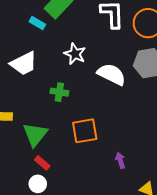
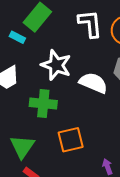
white star: (75, 54) -> (56, 65), size x1.4
green cross: (59, 92) -> (43, 104), size x1.5

